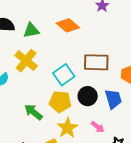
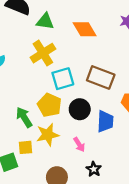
yellow cross: (26, 61) -> (43, 53), moved
green arrow: (33, 112) -> (24, 117), moved

